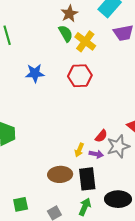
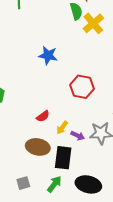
blue star: (35, 73) -> (48, 55), moved
red hexagon: (80, 76) -> (82, 87), moved
red semicircle: (101, 136) -> (43, 116), moved

